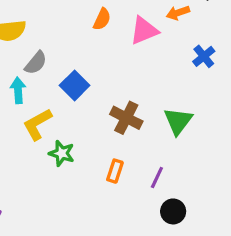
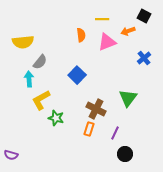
orange semicircle: (102, 19) -> (81, 35), turned -32
blue square: (75, 85) -> (77, 75), moved
brown cross: (126, 118) -> (96, 109), moved

